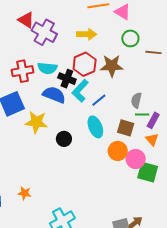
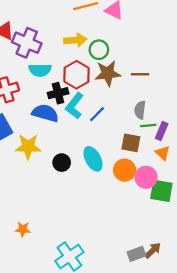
green circle: (130, 38) -> (99, 50), moved
brown line: (153, 52) -> (140, 74), moved
cyan semicircle: (47, 68) -> (40, 70), moved
black cross: (67, 79) -> (58, 93), turned -30
cyan ellipse: (95, 127) -> (93, 159), moved

